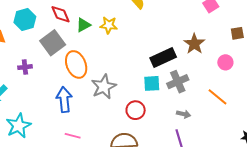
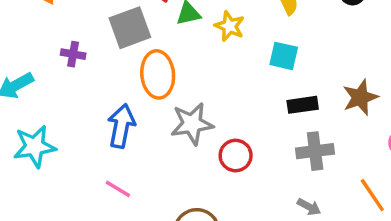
black rectangle: (163, 58) -> (303, 105), size x0.7
cyan square: (152, 83) -> (284, 56), moved
red circle: (136, 110) -> (236, 156), moved

